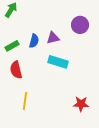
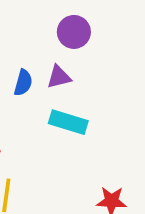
purple circle: (80, 25) -> (74, 32), moved

